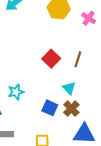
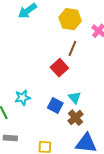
brown line: (78, 59) -> (72, 48), moved
blue square: (50, 108) -> (55, 105), moved

